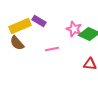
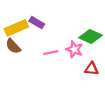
pink star: (74, 29) -> (74, 49), moved

